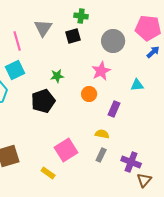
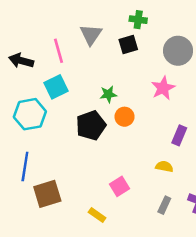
orange circle: (89, 94) -> (124, 117), moved
pink square: (66, 150) -> (120, 186), size x0.7
gray rectangle: (101, 155) -> (164, 205), moved

